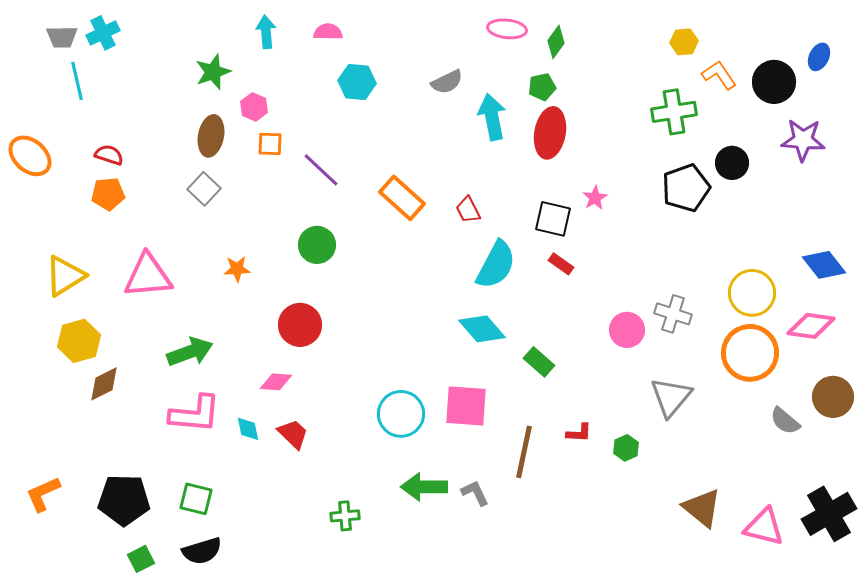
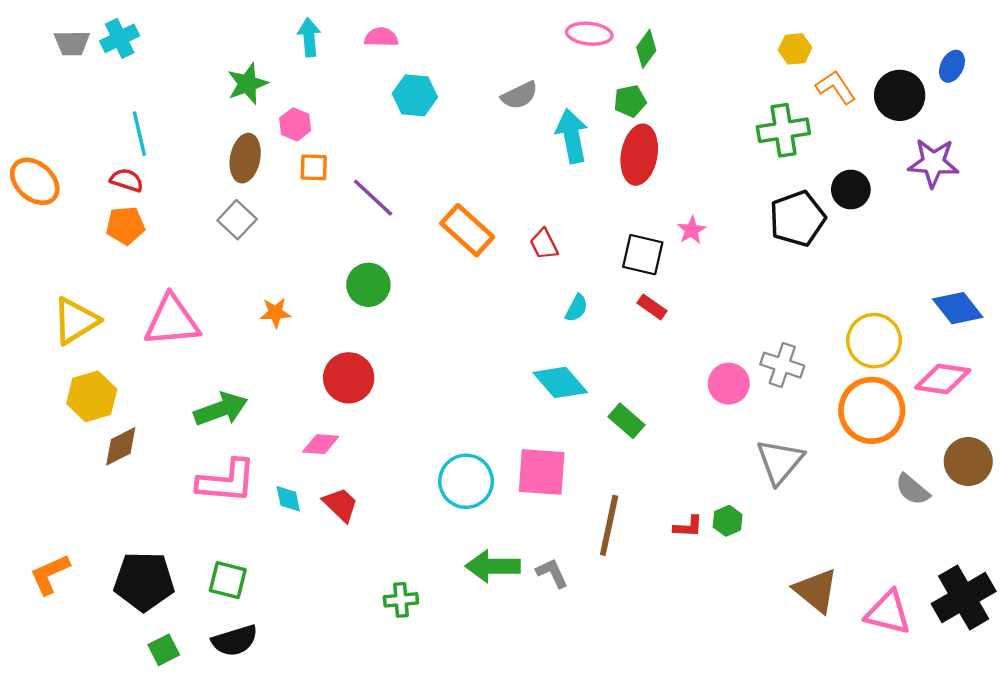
cyan line: (77, 81) -> (139, 134), moved
cyan semicircle: (496, 265) -> (576, 308), size x0.5
red L-shape: (579, 433) -> (688, 527), moved

